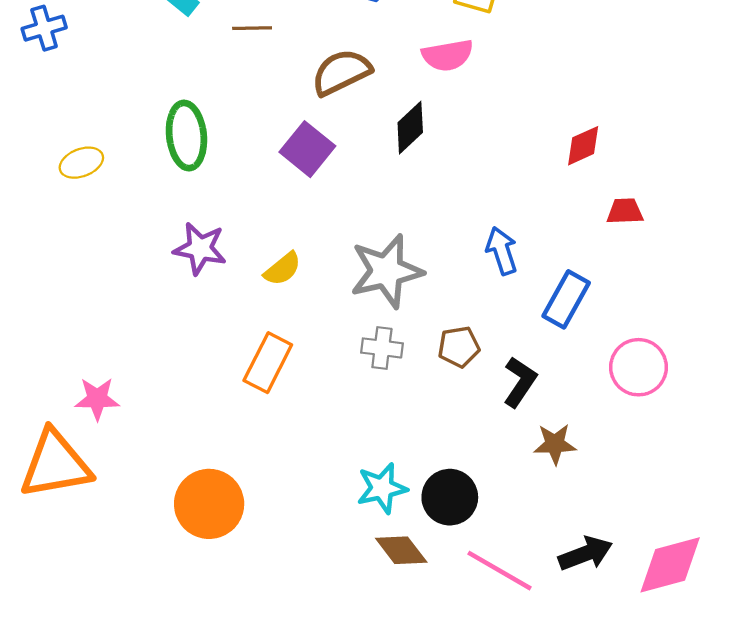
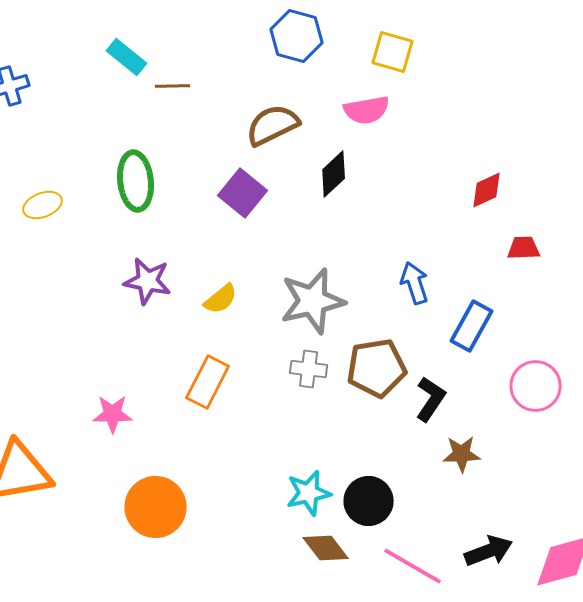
brown line: (252, 28) -> (173, 86), moved
brown pentagon: (459, 347) -> (377, 368), size x1.6
pink star: (97, 399) -> (113, 414), moved

